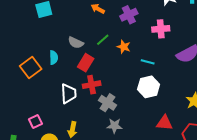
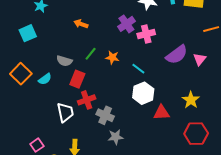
purple cross: (129, 15) -> (126, 24), moved
cyan semicircle: (54, 58) -> (45, 79), turned 64
cyan line: (148, 62) -> (138, 69), turned 32
orange square: (31, 67) -> (21, 74), moved
red triangle: (164, 123) -> (161, 113), moved

